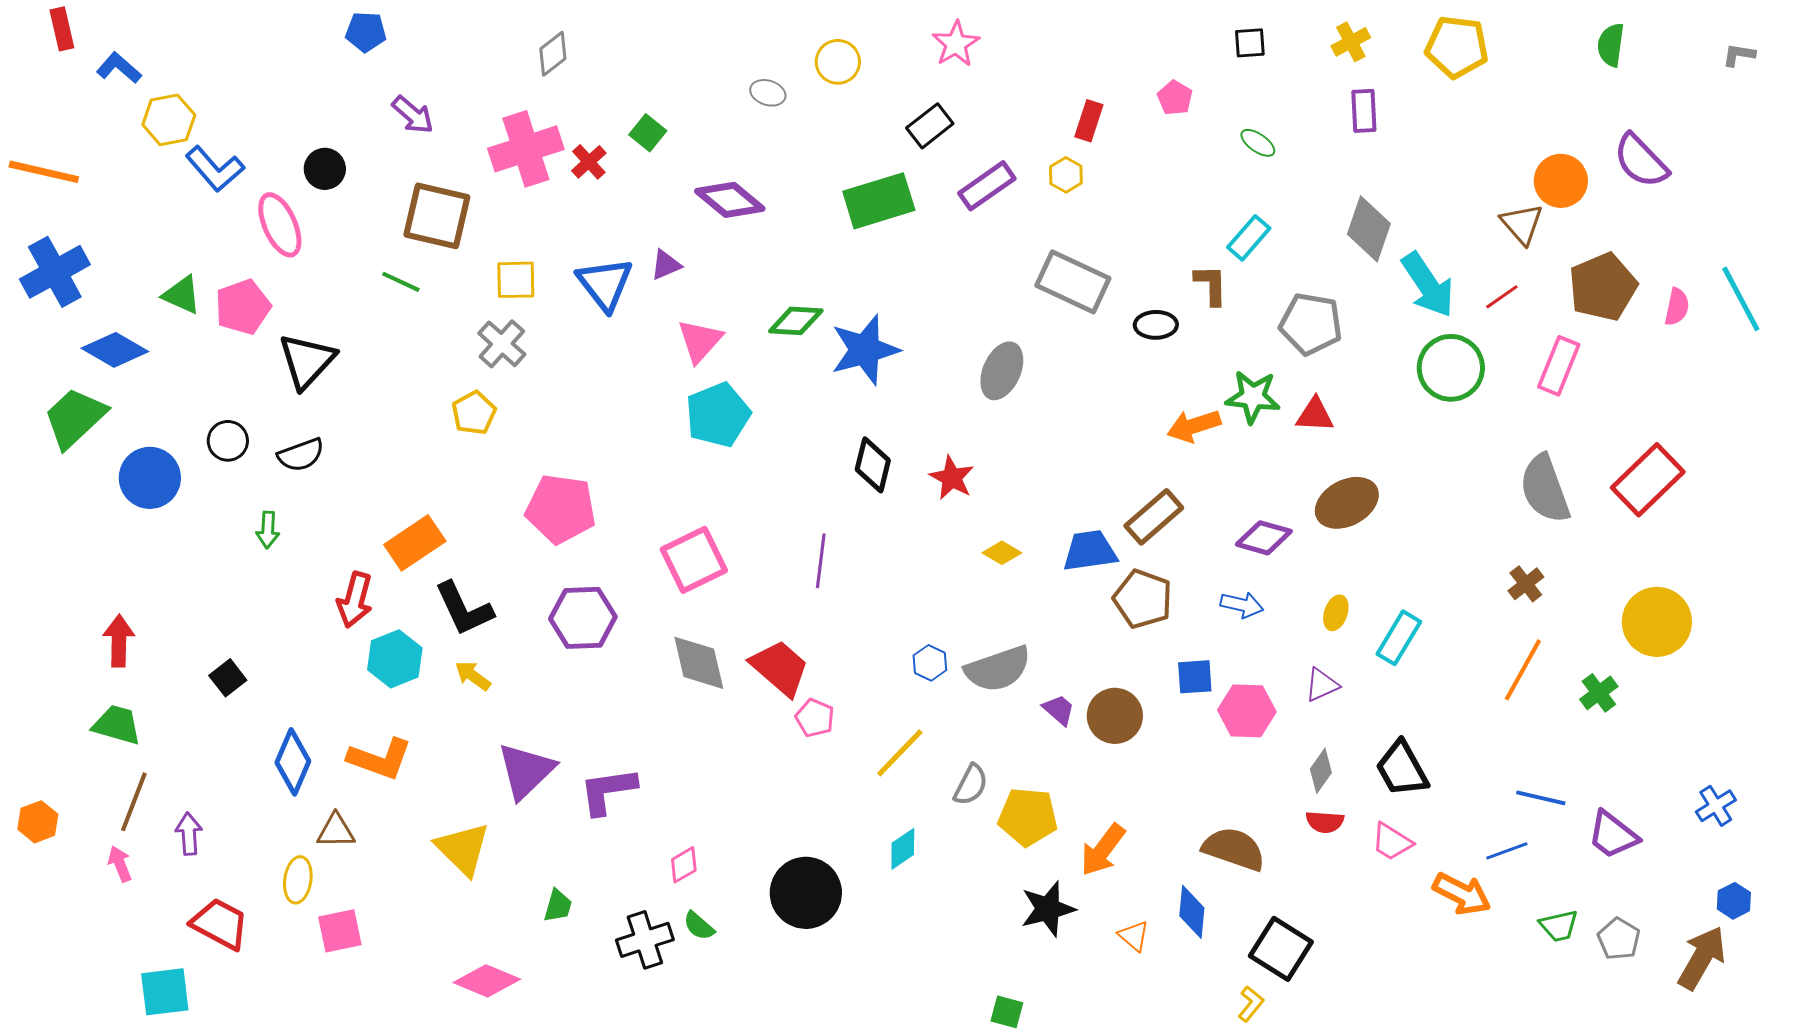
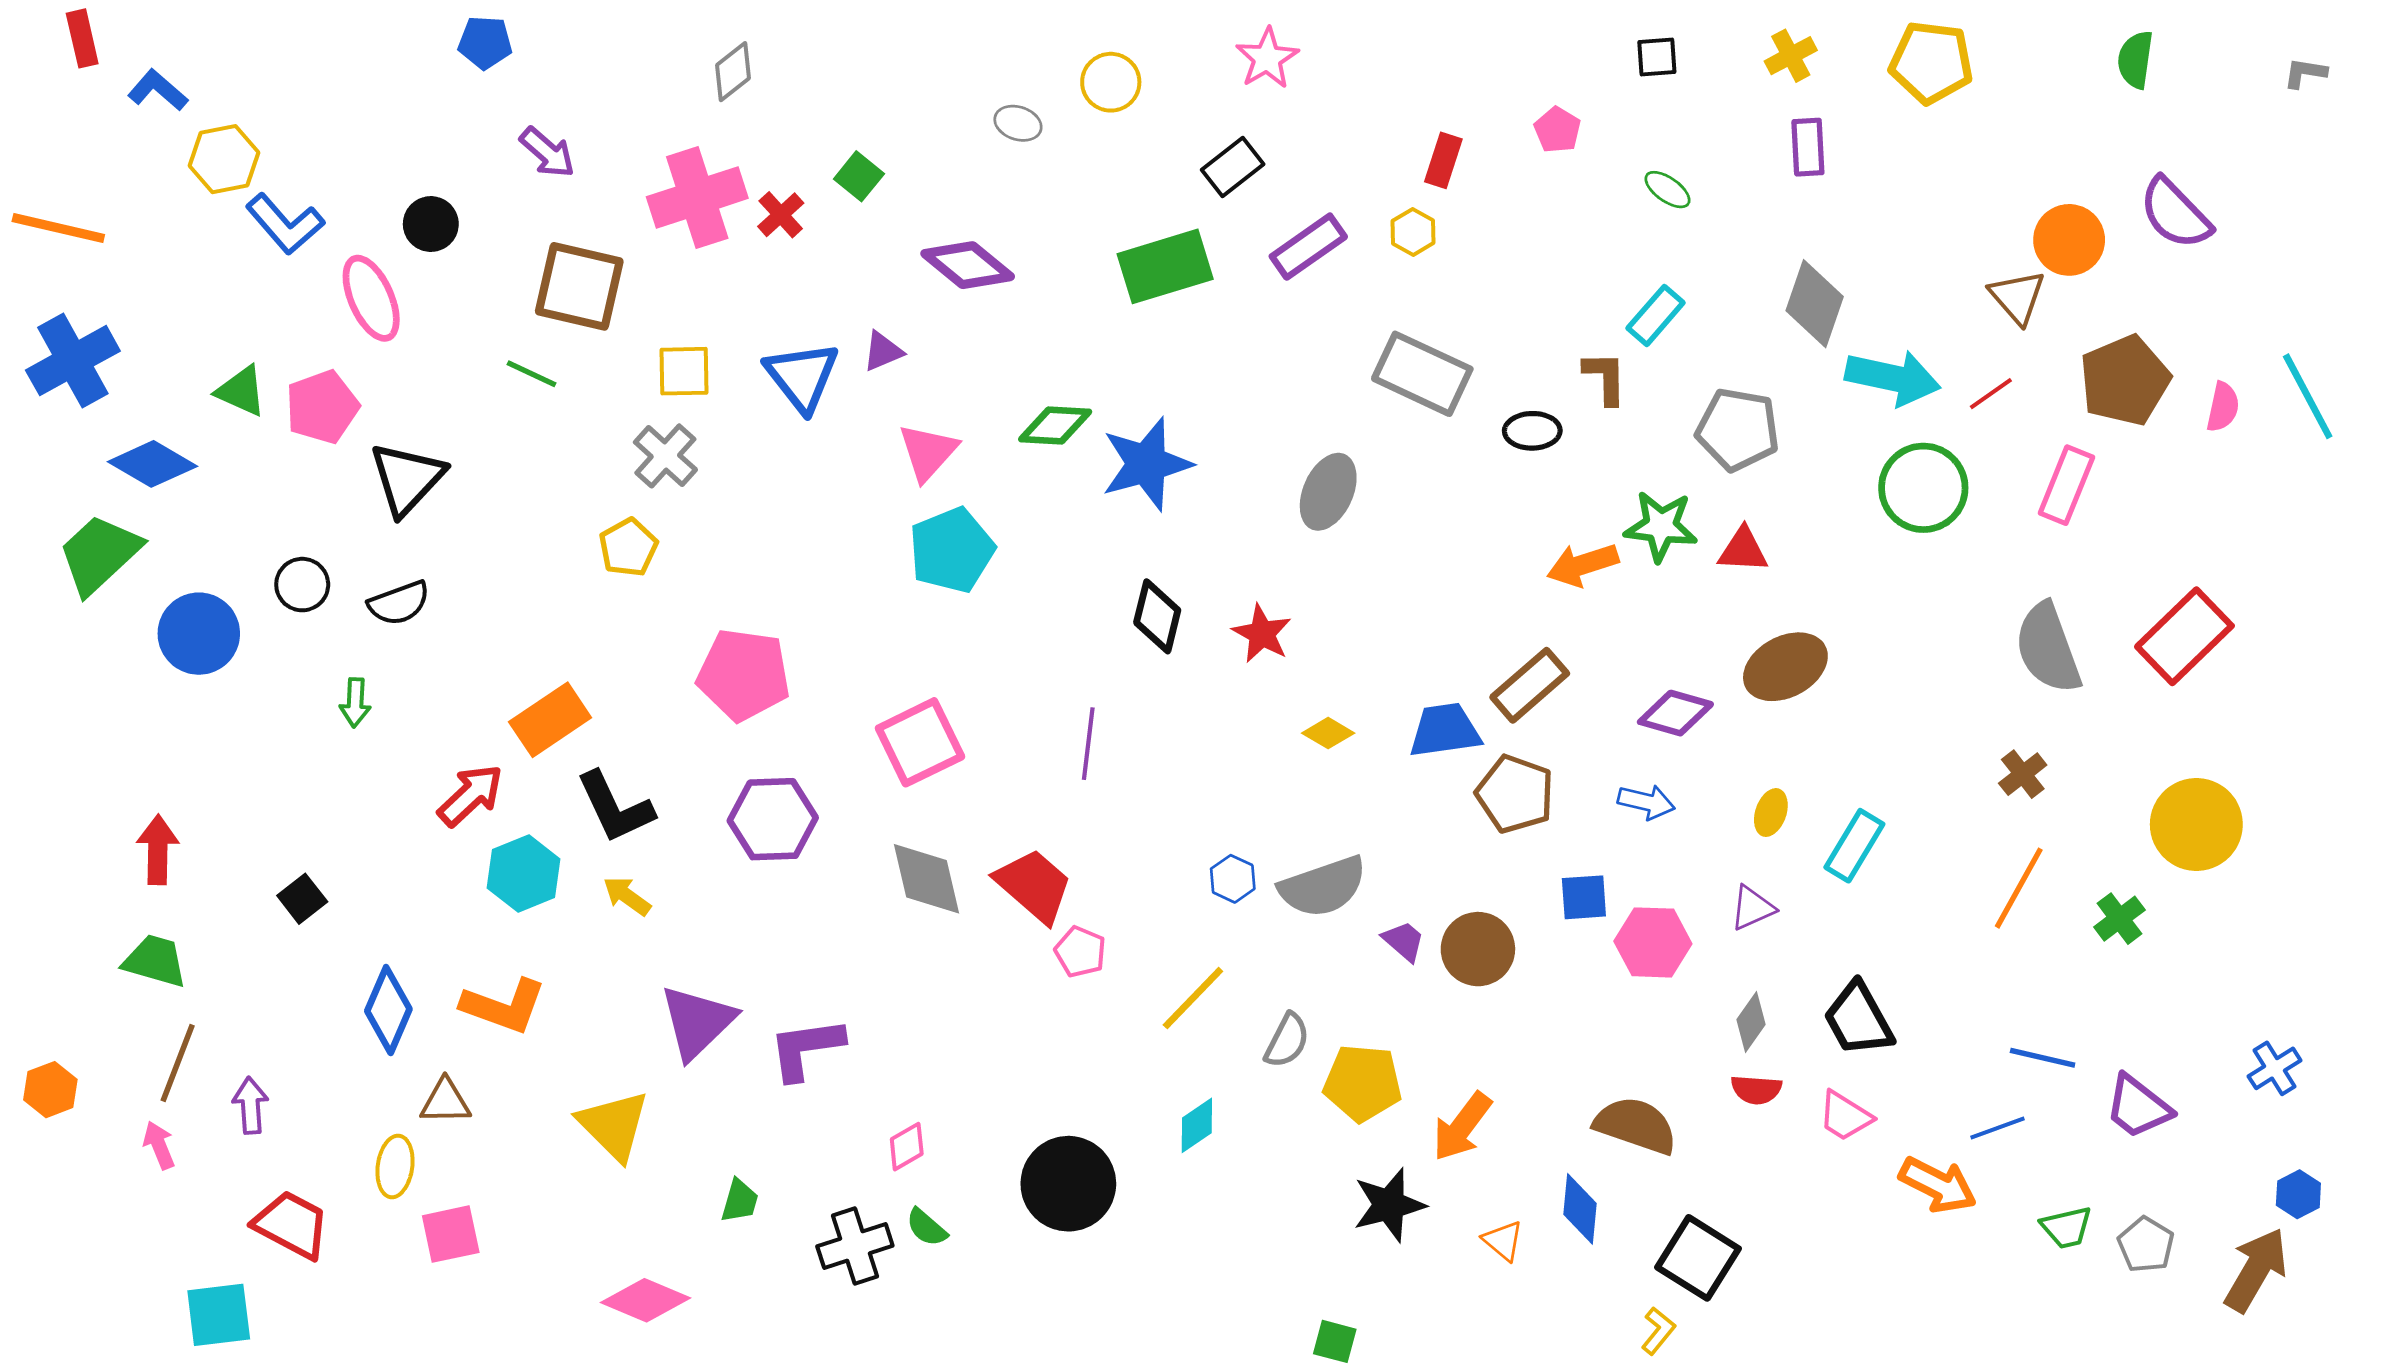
cyan arrow: (1428, 285) -> (1893, 378), turned -44
red arrow: (355, 600) -> (471, 795), turned -148

